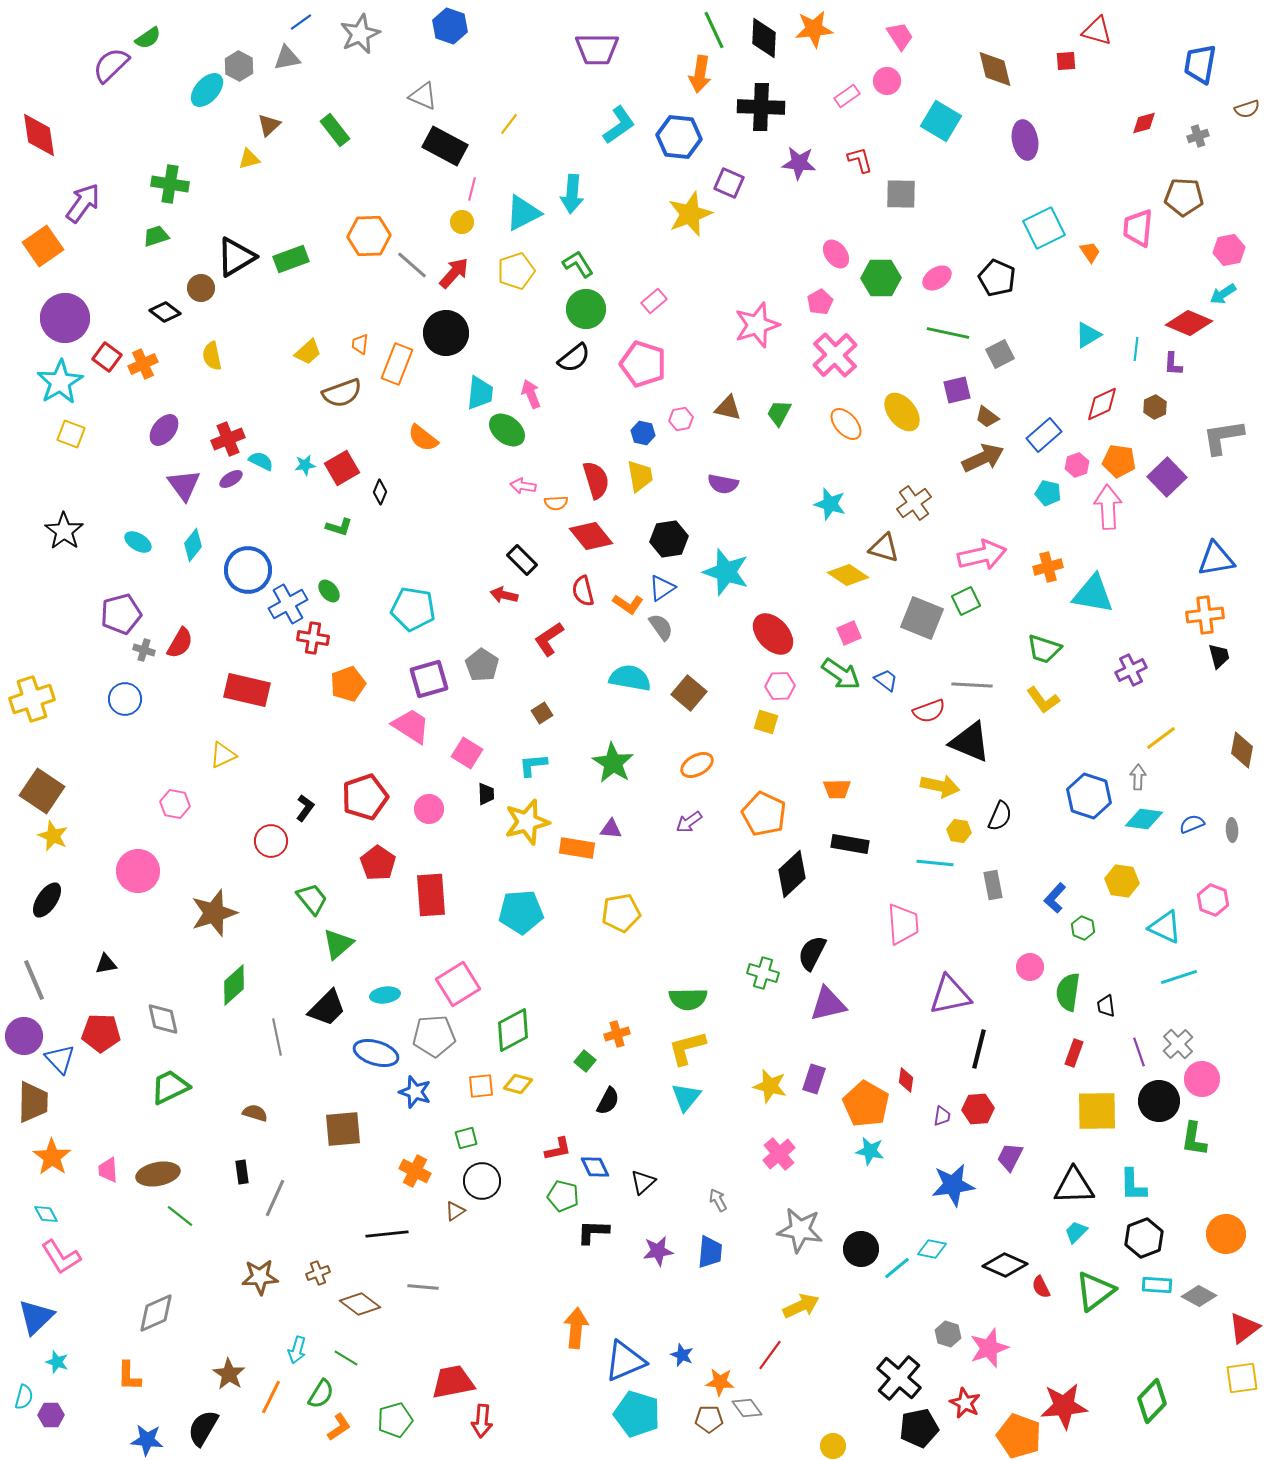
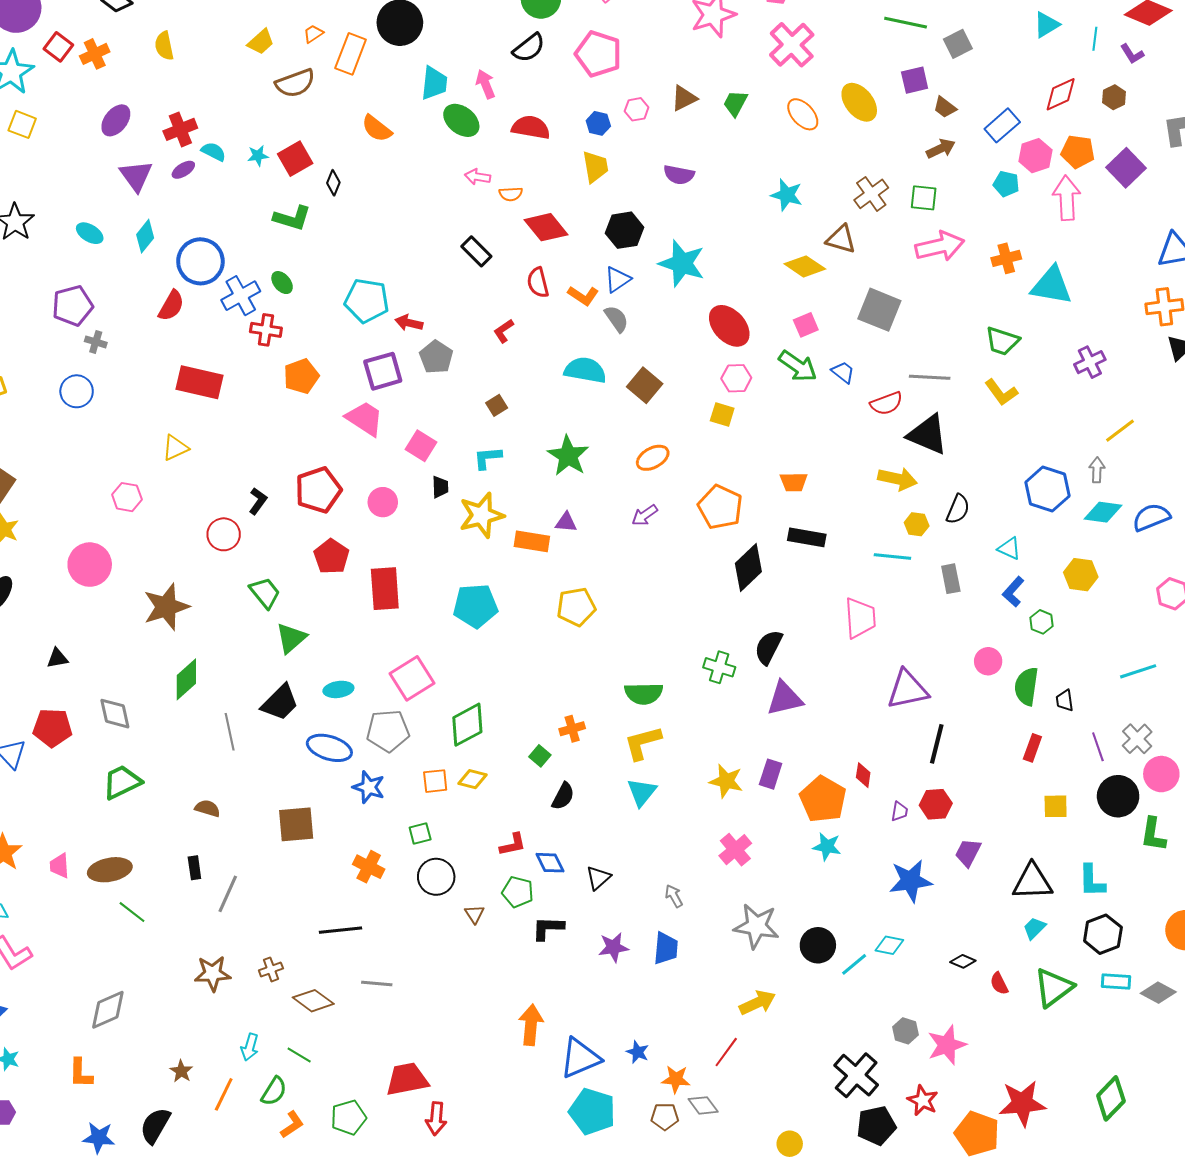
orange trapezoid: (360, 344) -> (313, 34), turned 50
purple L-shape: (1173, 364) -> (1132, 54), turned -35
brown triangle: (728, 408) -> (684, 98), turned -40
brown arrow: (983, 458) -> (941, 149), size x0.7
pink hexagon: (1077, 465) -> (1035, 156), size x1.4
red semicircle: (596, 480) -> (531, 127), moved, turned -63
green L-shape: (339, 527) -> (292, 218), size x1.4
red arrow: (504, 595) -> (409, 323), moved
green square: (966, 601) -> (924, 198), moved, turned 32
red L-shape: (549, 639) -> (504, 331), size x0.7
red semicircle: (180, 643) -> (171, 306), moved
blue semicircle: (1192, 824) -> (1151, 517), size x1.5
cyan triangle: (1165, 927) -> (1009, 548), moved, size x0.7
yellow square: (1097, 1111) -> (1056, 806), size x0.6
brown triangle: (455, 1211) -> (474, 914), moved, turned -30
black diamond: (1005, 1265) -> (963, 961), size x0.6
brown star: (229, 1374) -> (181, 1071), size x0.7

